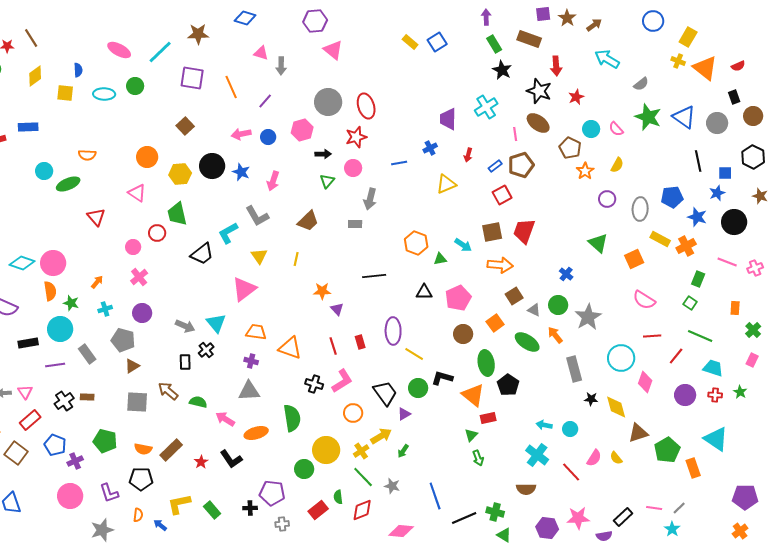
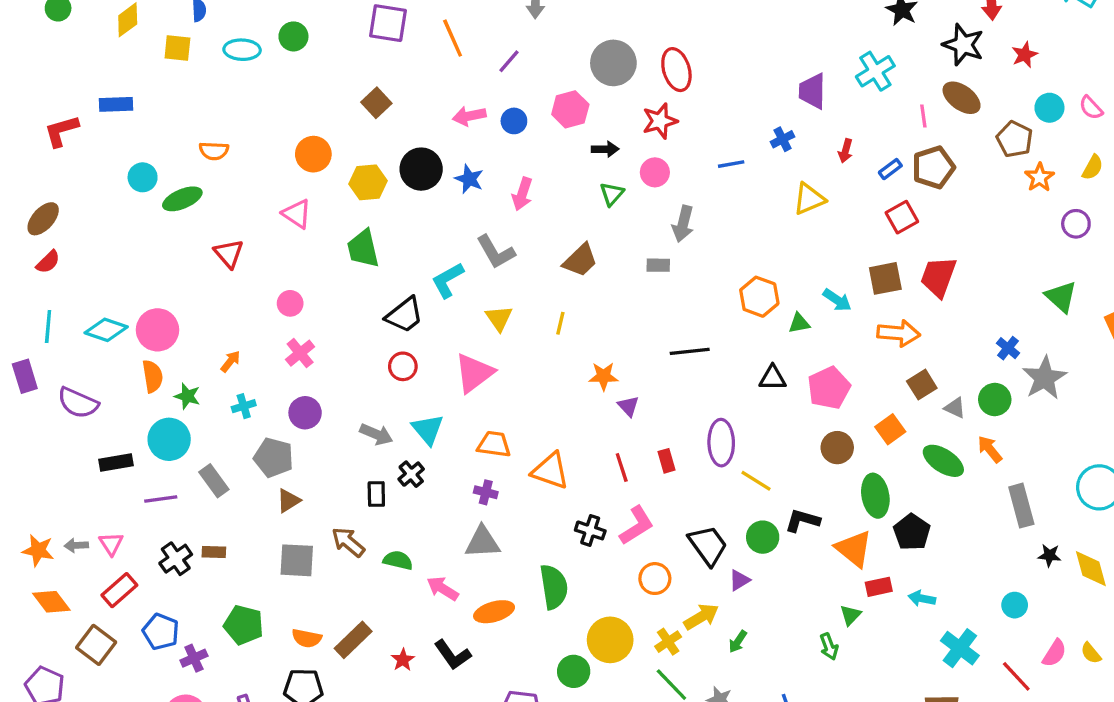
red circle: (157, 233) -> (403, 366), moved
gray star: (588, 317) -> (1044, 378), moved
cyan arrow: (544, 425) -> (922, 598), moved
green arrow: (478, 458) -> (829, 647), moved

